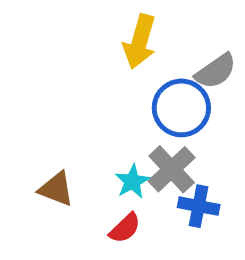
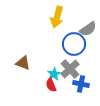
brown triangle: (56, 189) -> (23, 63), moved
red semicircle: (125, 228) -> (51, 85), moved, turned 112

